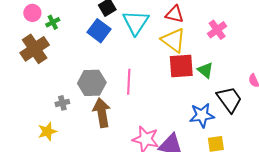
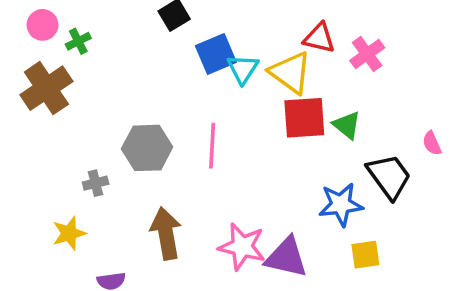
red triangle: (175, 14) -> (319, 38), moved
cyan triangle: (136, 22) -> (243, 69), moved, size x0.7
blue square: (99, 31) -> (216, 54), moved, turned 30
brown arrow: (102, 113) -> (166, 233), moved

